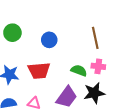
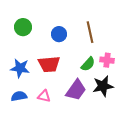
brown line: (95, 38) -> (90, 32), moved
green semicircle: (79, 71) -> (88, 64), turned 112

